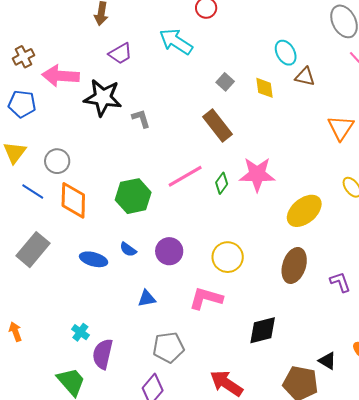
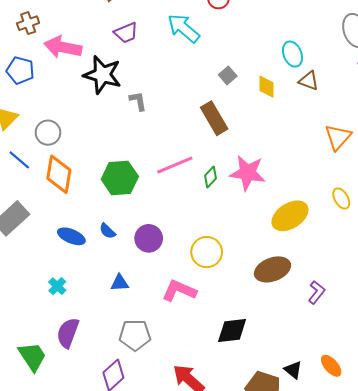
brown ellipse: (294, 265) -> (272, 269), turned 44
purple L-shape: (340, 282) -> (317, 292), turned 50
cyan cross: (80, 332) -> (57, 286), moved

